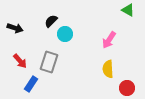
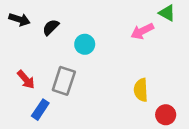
black semicircle: (51, 21) -> (51, 27), moved
black arrow: (15, 28) -> (19, 19), moved
pink arrow: (109, 40) -> (142, 31), moved, turned 30

